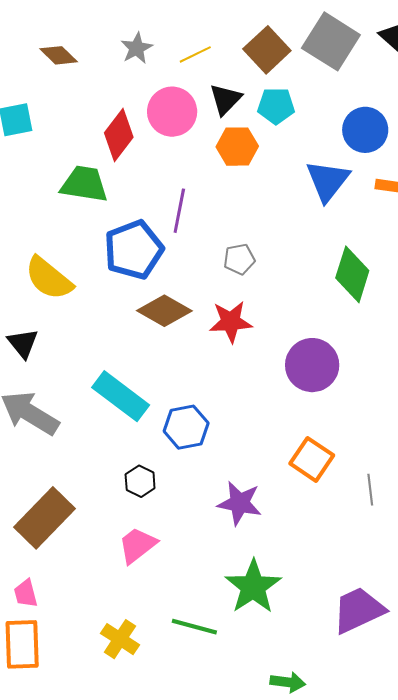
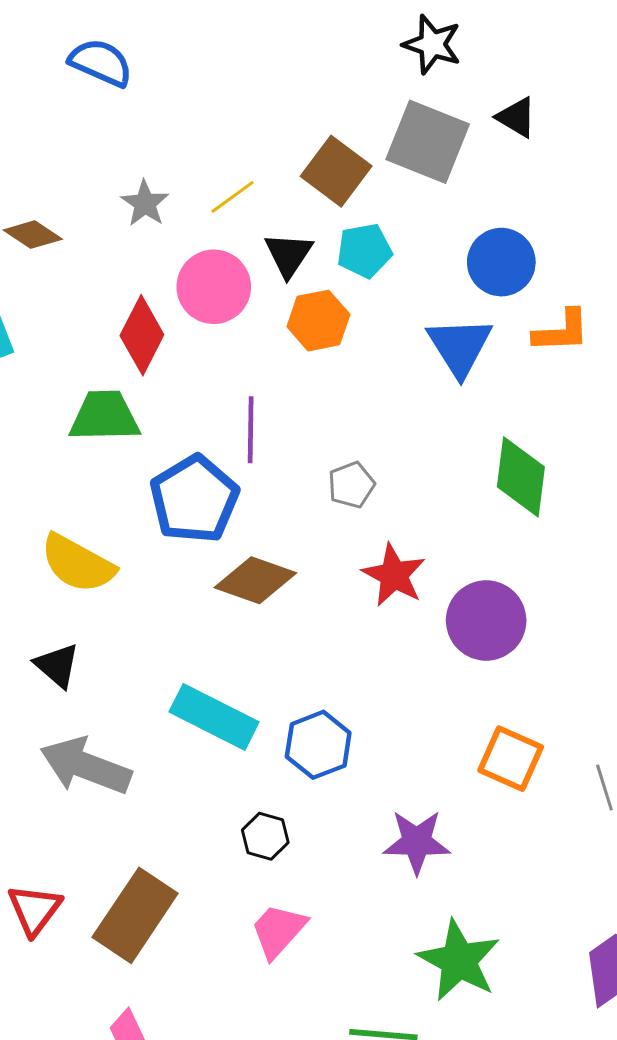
red star: (231, 322) -> (394, 575), moved, turned -30

